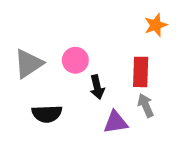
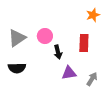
gray arrow: (146, 105) -> (92, 79), moved, turned 56
black semicircle: (47, 114) -> (17, 68), moved

